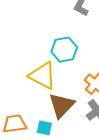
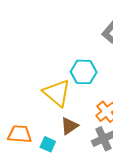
brown triangle: (62, 105) -> (69, 126), size x0.7

